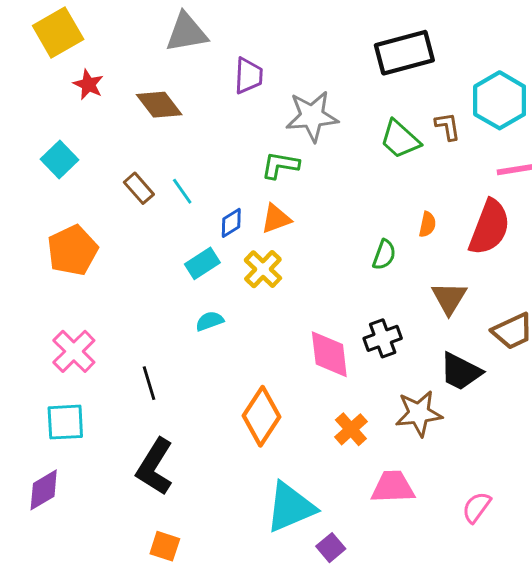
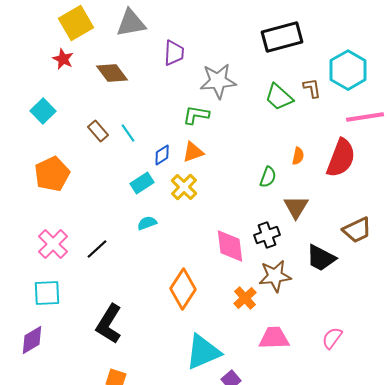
yellow square: (58, 33) -> (76, 23), moved
brown triangle: (449, 298) -> (296, 207), moved
black line: (149, 383) -> (97, 249), moved, turned 65
brown star: (419, 413) -> (275, 276), moved
pink semicircle: (476, 507) -> (332, 338), moved

